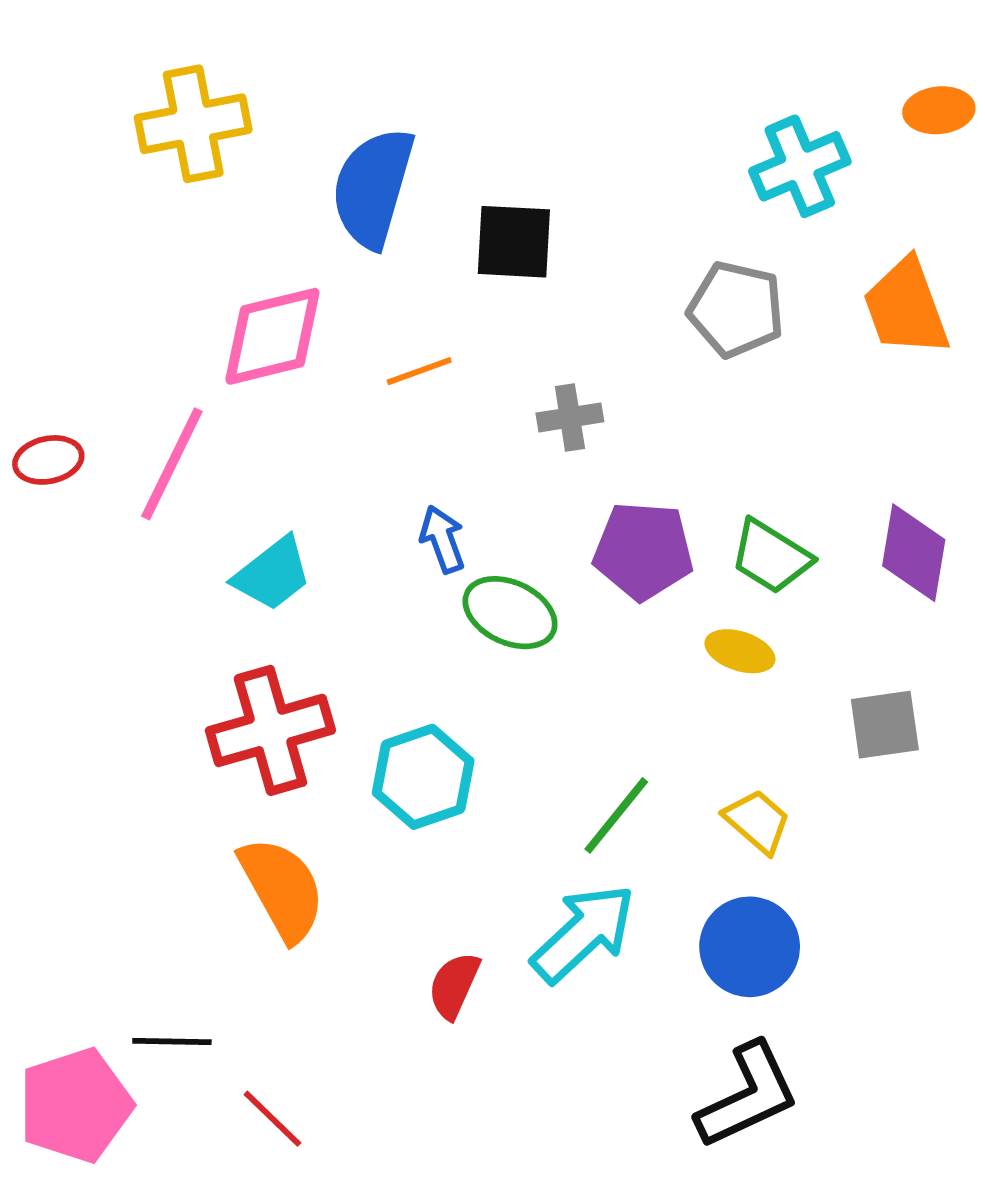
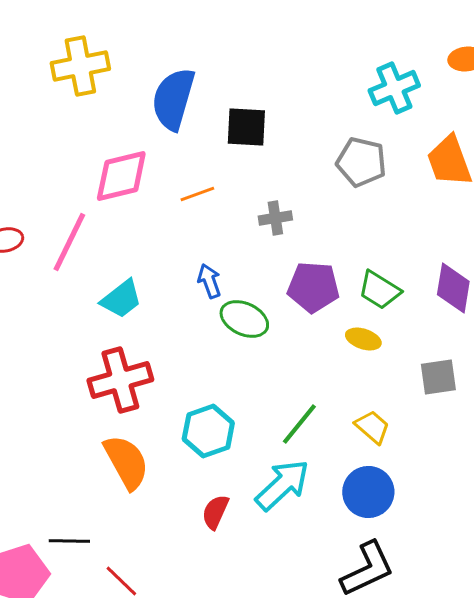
cyan hexagon: (423, 777) -> (208, 431), moved

